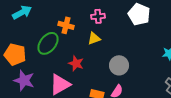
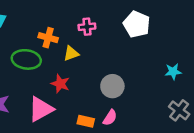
yellow triangle: (94, 38) -> (71, 53), moved
green ellipse: (48, 43) -> (26, 59), turned 60

